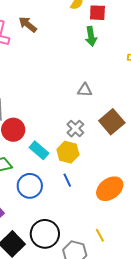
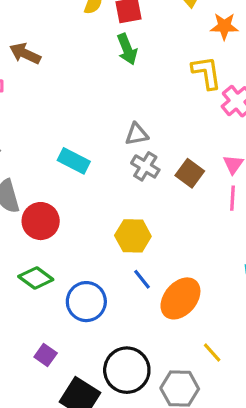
brown square: (112, 122) -> (190, 173), size x0.7
gray cross: (75, 129) -> (145, 166), moved
cyan rectangle: (39, 150) -> (74, 161), moved
orange ellipse: (110, 189) -> (180, 298), moved

